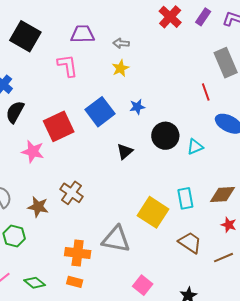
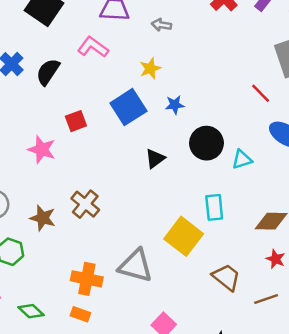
pink L-shape: (68, 66) -> (93, 47), turned -50
yellow star: (120, 68) -> (150, 68), moved
red line: (206, 92) -> (261, 93), turned -30
black semicircle: (15, 112) -> (48, 72), moved
red square: (59, 126) -> (76, 121), size x0.6
cyan rectangle: (185, 198) -> (214, 207), moved

